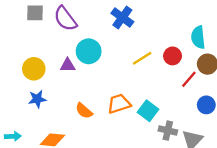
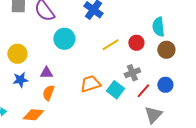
purple triangle: (68, 65) -> (46, 73), moved
red line: (189, 79) -> (143, 91), moved
orange semicircle: (84, 111) -> (48, 93), moved, turned 70
gray cross: (168, 131) -> (132, 73), moved, turned -35

